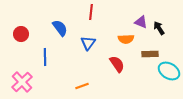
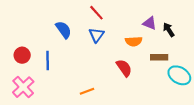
red line: (91, 12) -> (96, 13), turned -49
red circle: (21, 34) -> (22, 55), moved
blue triangle: (88, 43) -> (96, 35), moved

